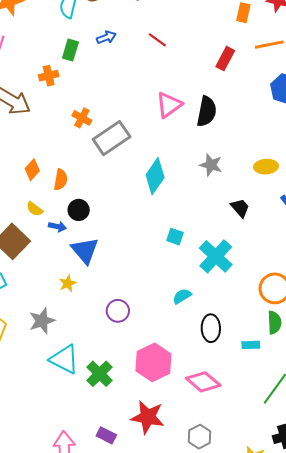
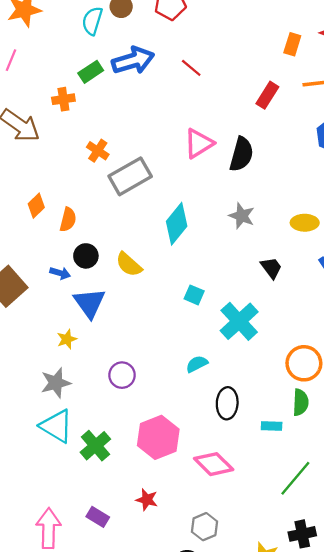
blue arrow: (106, 37) -> (133, 60), size x1.8
green rectangle: (70, 50) -> (91, 72), turned 35
yellow semicircle: (35, 209) -> (129, 264), moved, size x1.4
gray star: (42, 321) -> (56, 383), moved
red star: (148, 417) -> (147, 500), size x0.6

